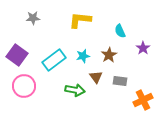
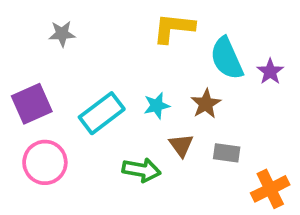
yellow L-shape: (80, 20) -> (174, 28), moved
cyan semicircle: (120, 31) -> (227, 58), size x1.6
purple star: (143, 48) -> (270, 72), moved
purple square: (17, 55) -> (32, 104), turned 30

